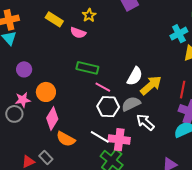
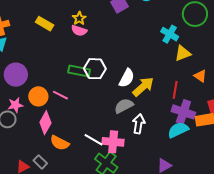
pink semicircle: (78, 33) -> (79, 31), moved
cyan cross: (179, 34) -> (170, 34), turned -30
purple circle: (24, 69) -> (16, 75), size x1.5
pink line: (103, 87) -> (60, 95), moved
white hexagon: (108, 107) -> (95, 69), moved
white arrow: (145, 122) -> (139, 124), turned 60

